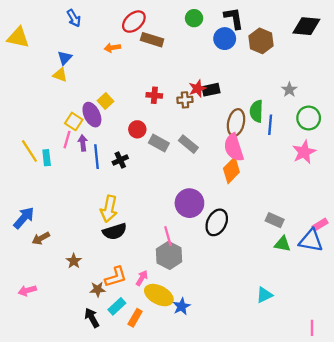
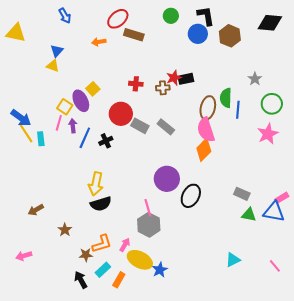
red circle: (137, 129) -> (121, 114), size x1.5
blue line: (96, 157) -> (85, 138), turned 30
blue arrow: (24, 218) -> (21, 118), moved, turned 85
pink line: (312, 328) -> (275, 266), moved, turned -40

